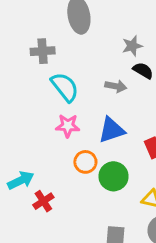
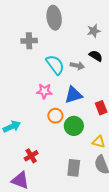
gray star: (132, 46) -> (94, 31), moved
cyan semicircle: (65, 87) -> (55, 65), moved
red cross: (43, 201) -> (31, 156), moved

